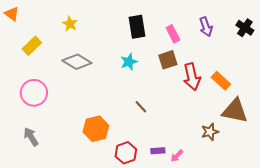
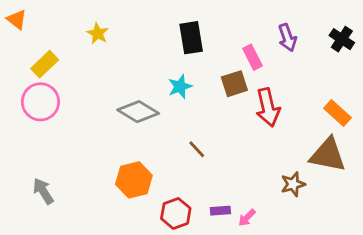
pink rectangle: (173, 34) -> (253, 57), moved
gray diamond: (77, 62) -> (138, 112), moved
orange rectangle: (221, 81) -> (338, 113), moved
pink circle: (34, 93) -> (40, 102), moved

